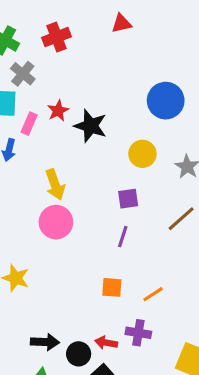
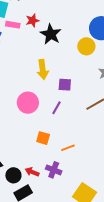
pink rectangle: (29, 124) -> (13, 25), turned 64
yellow circle: (142, 154) -> (86, 46), moved
yellow arrow: (55, 185) -> (43, 69), moved
pink circle: (56, 222) -> (28, 103), moved

